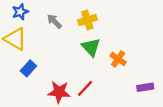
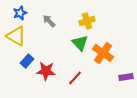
yellow cross: (87, 20) -> (87, 21), moved
orange cross: (118, 59) -> (103, 53), size x1.5
red star: (59, 92) -> (46, 71), moved

